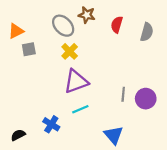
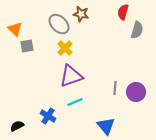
red semicircle: (117, 25) -> (123, 12), moved
orange triangle: (16, 31) -> (15, 29), turned -49

